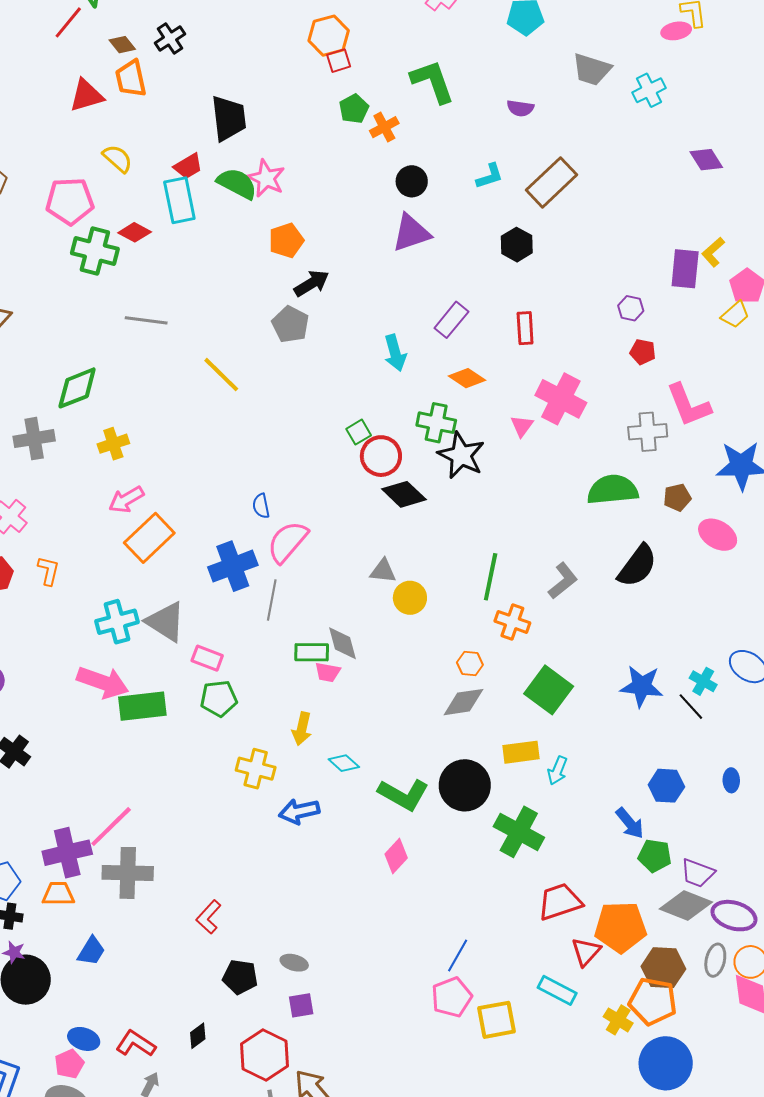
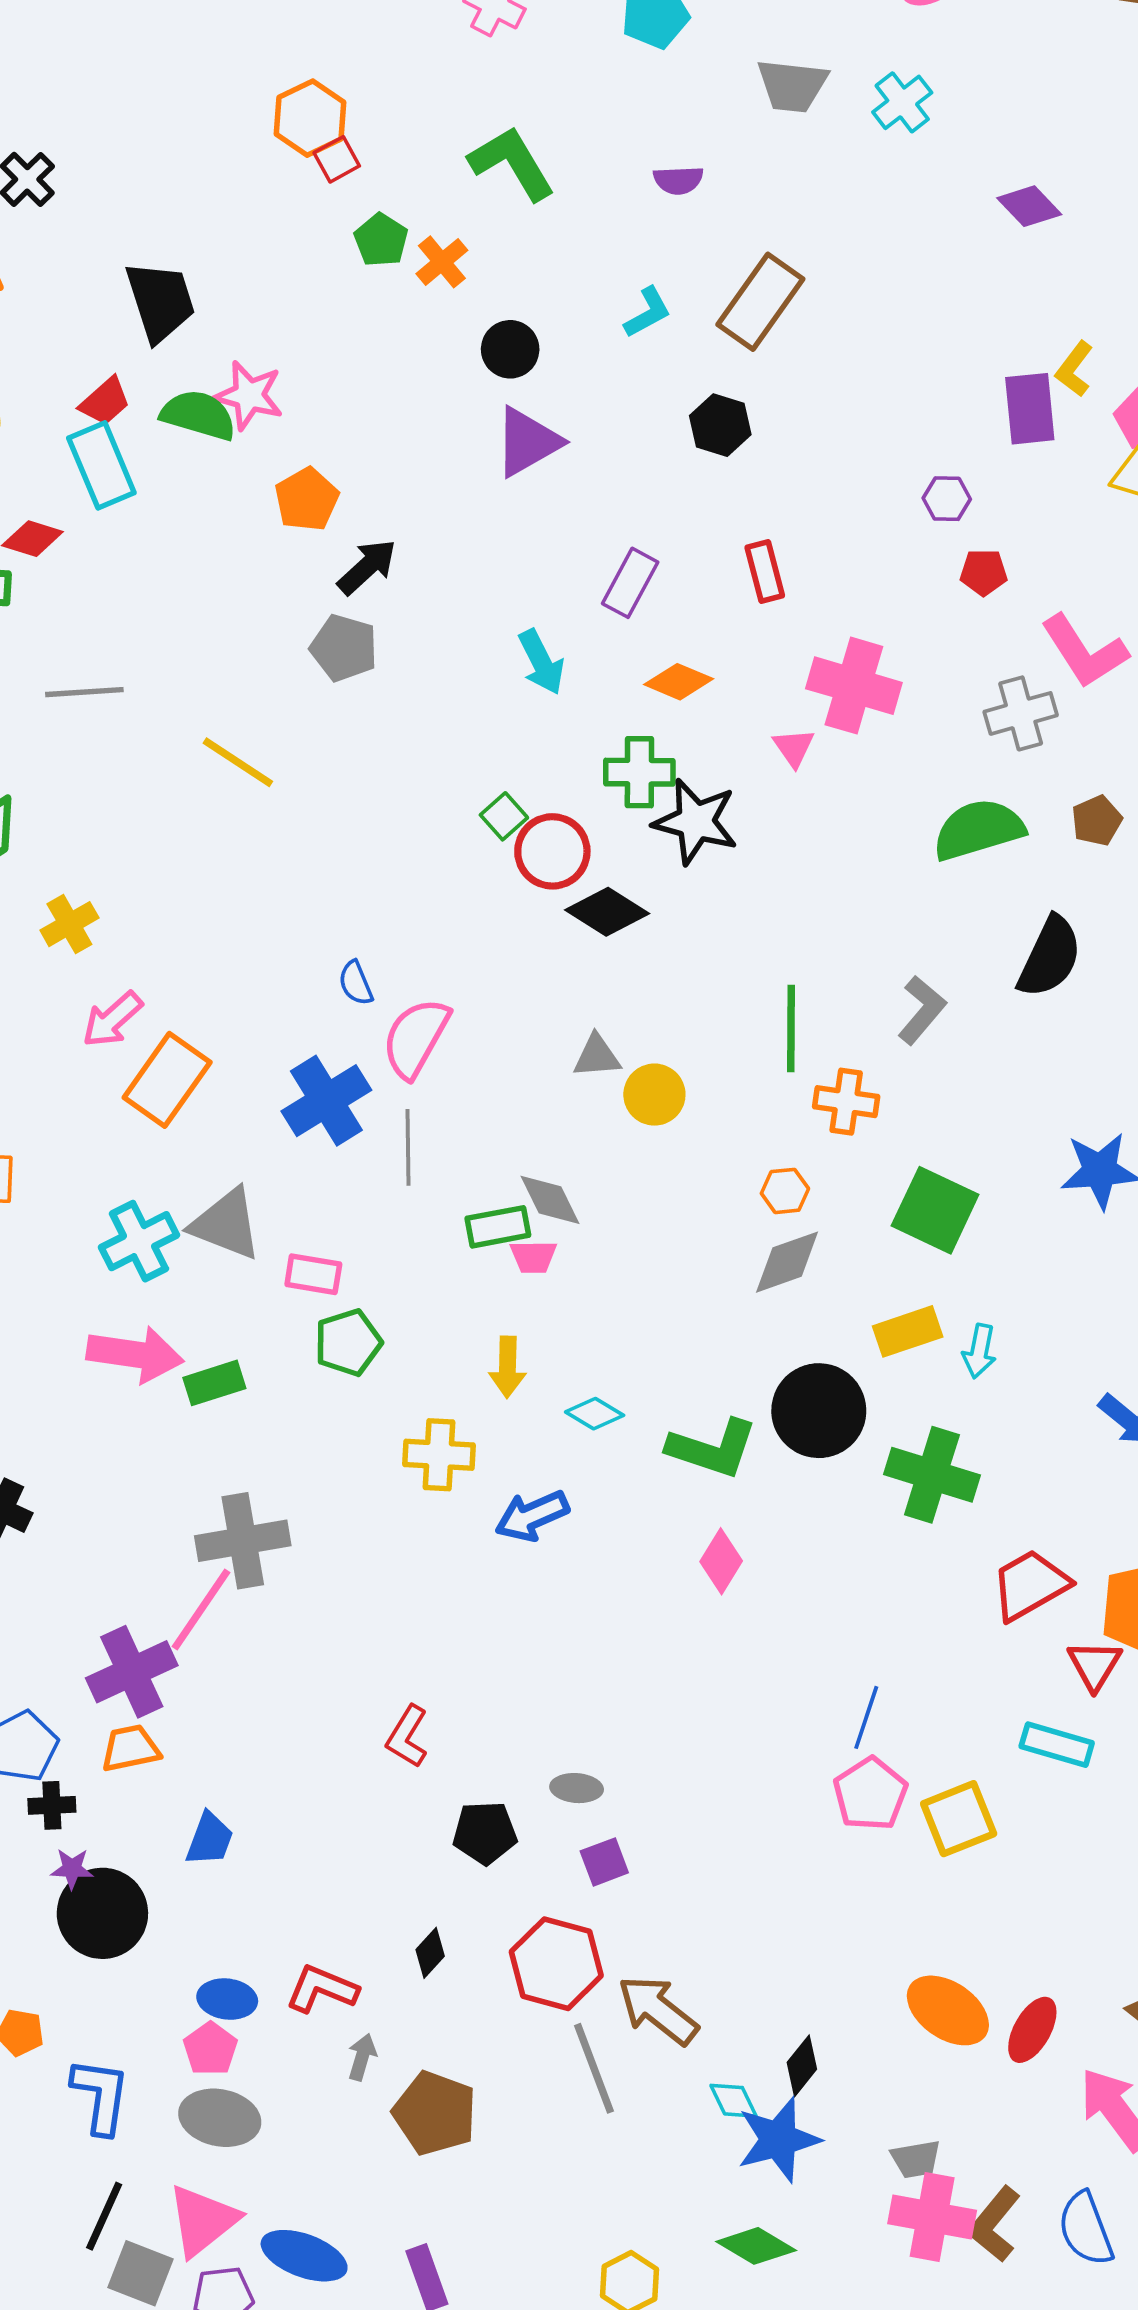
green rectangle: (142, 706) -> (214, 1383), size x0.7
gray cross: (128, 873) -> (243, 1541), moved

